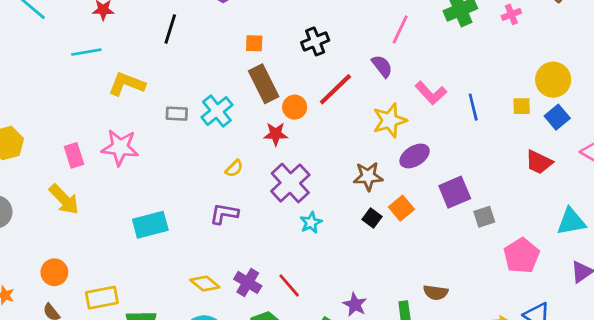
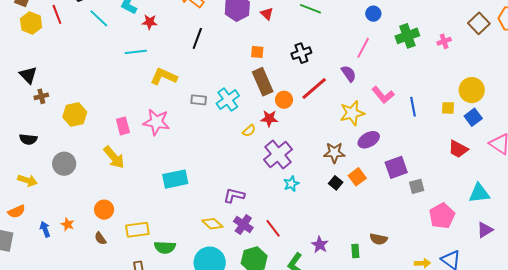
yellow semicircle: (234, 168) -> (249, 131), moved
purple L-shape: (224, 214) -> (234, 196), moved

